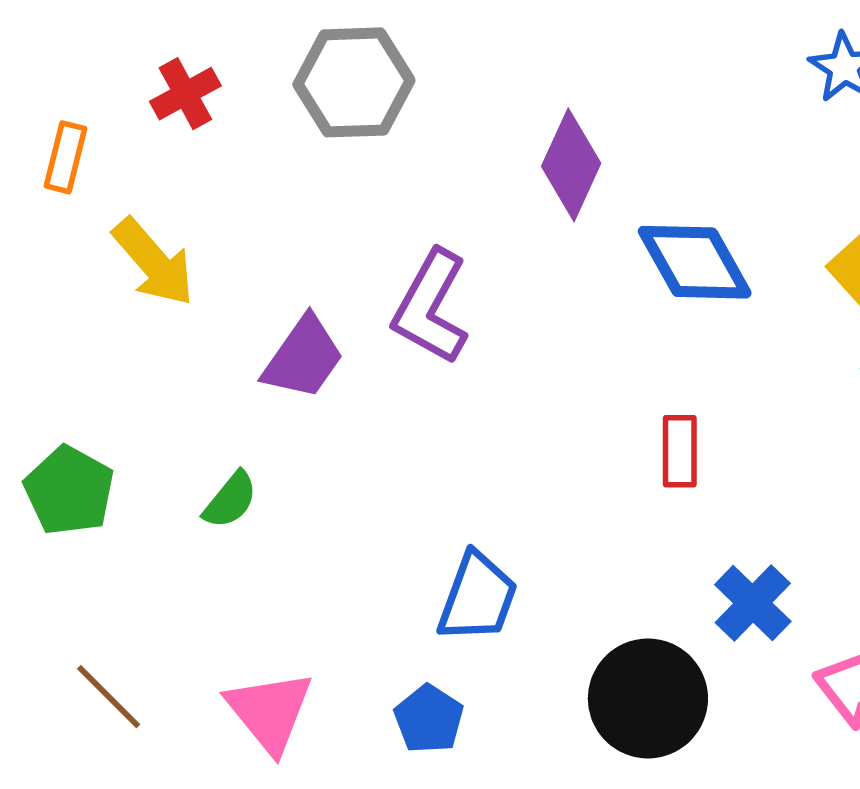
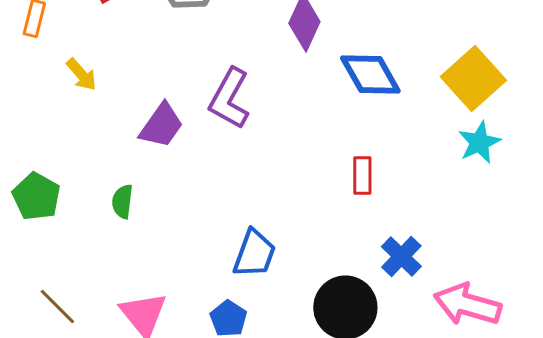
yellow arrow: (154, 262) -> (81, 74), size x0.7
green semicircle: (230, 500) -> (122, 202), turned 148

